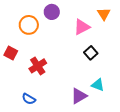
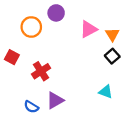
orange triangle: (104, 14) -> (112, 35), moved
black square: (91, 53) -> (112, 56), moved
purple triangle: (79, 96) -> (55, 100), moved

